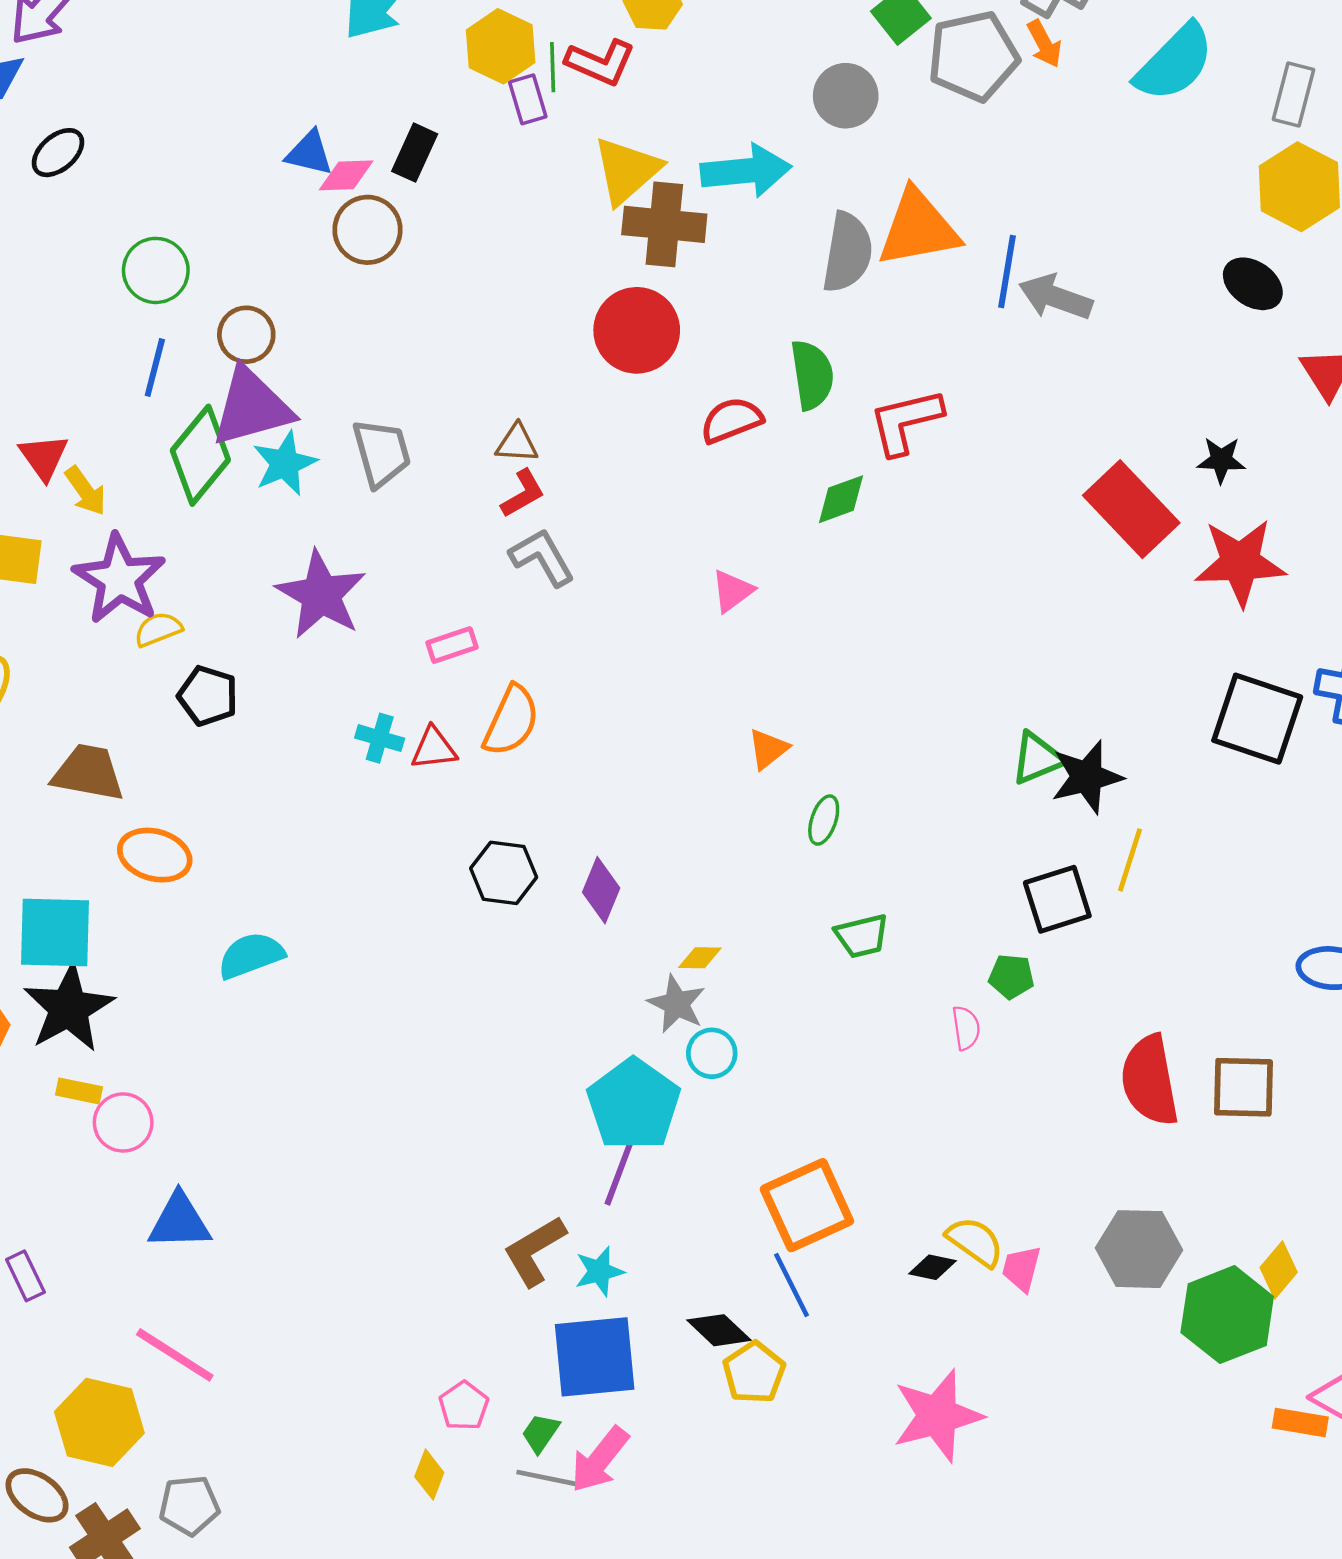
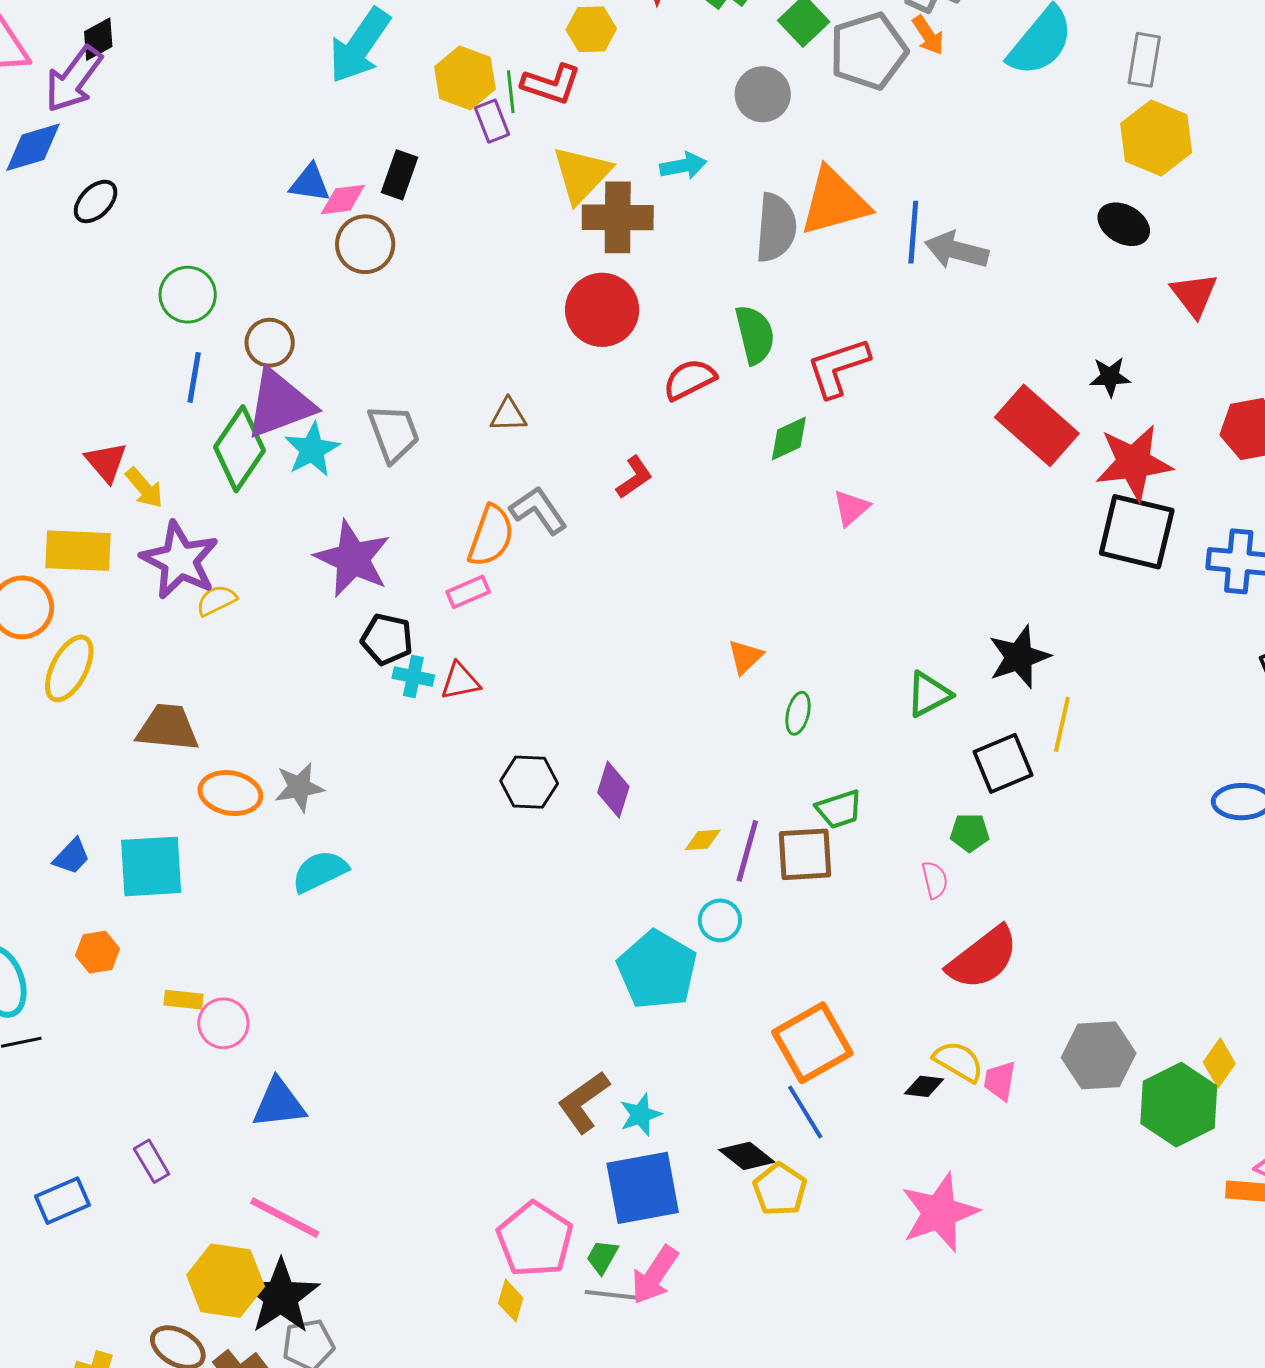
cyan arrow: (746, 171) -> (683, 166), size x0.6
red L-shape: (523, 493) -> (634, 477), moved
pink triangle: (732, 591) -> (851, 508), moved
black pentagon: (208, 696) -> (387, 639), moved
black square: (1257, 719) -> (1137, 532), moved
orange semicircle: (511, 721) -> (491, 536), moved
green triangle: (1037, 758) -> (929, 694), moved
gray star: (677, 1004) -> (299, 787), moved, turned -30
black star: (69, 1008) -> (281, 1297), moved
red semicircle: (1150, 1080) -> (983, 958), moved, turned -112
brown square: (1243, 1087) -> (805, 854), moved
purple line: (620, 1170) -> (747, 851), moved
pink pentagon: (464, 1406) -> (535, 1239), size x1.8

